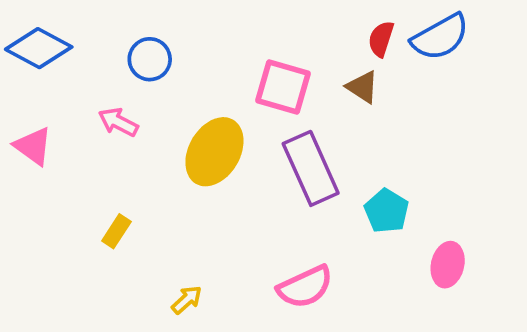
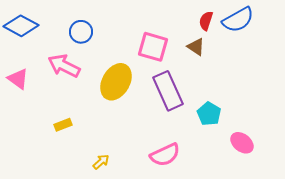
pink arrow: (118, 122) -> (64, 66), size x1.5
yellow rectangle: (116, 231) -> (63, 125), turned 36
pink ellipse: (448, 265) -> (242, 143), turned -65

